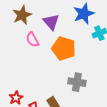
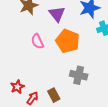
pink semicircle: (33, 40) -> (37, 41), moved

